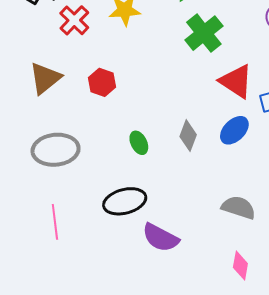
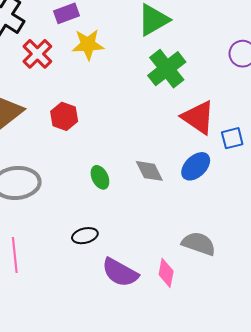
gray diamond: (188, 136) -> (149, 171), turned -48
black ellipse: (125, 201) -> (85, 236), size x0.6
pink diamond: (240, 266) -> (166, 273), moved

